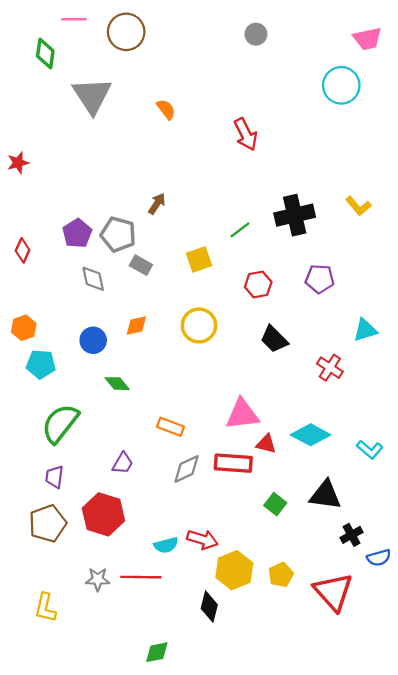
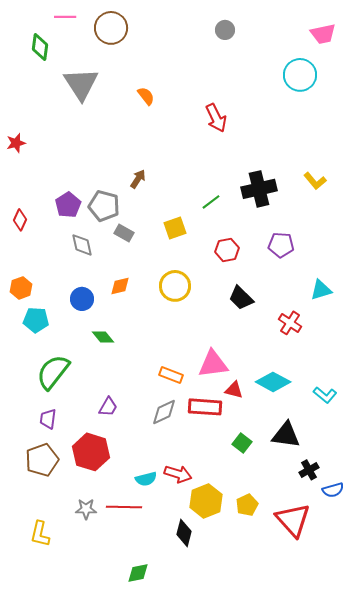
orange rectangle: (171, 427) -> (171, 375), moved

